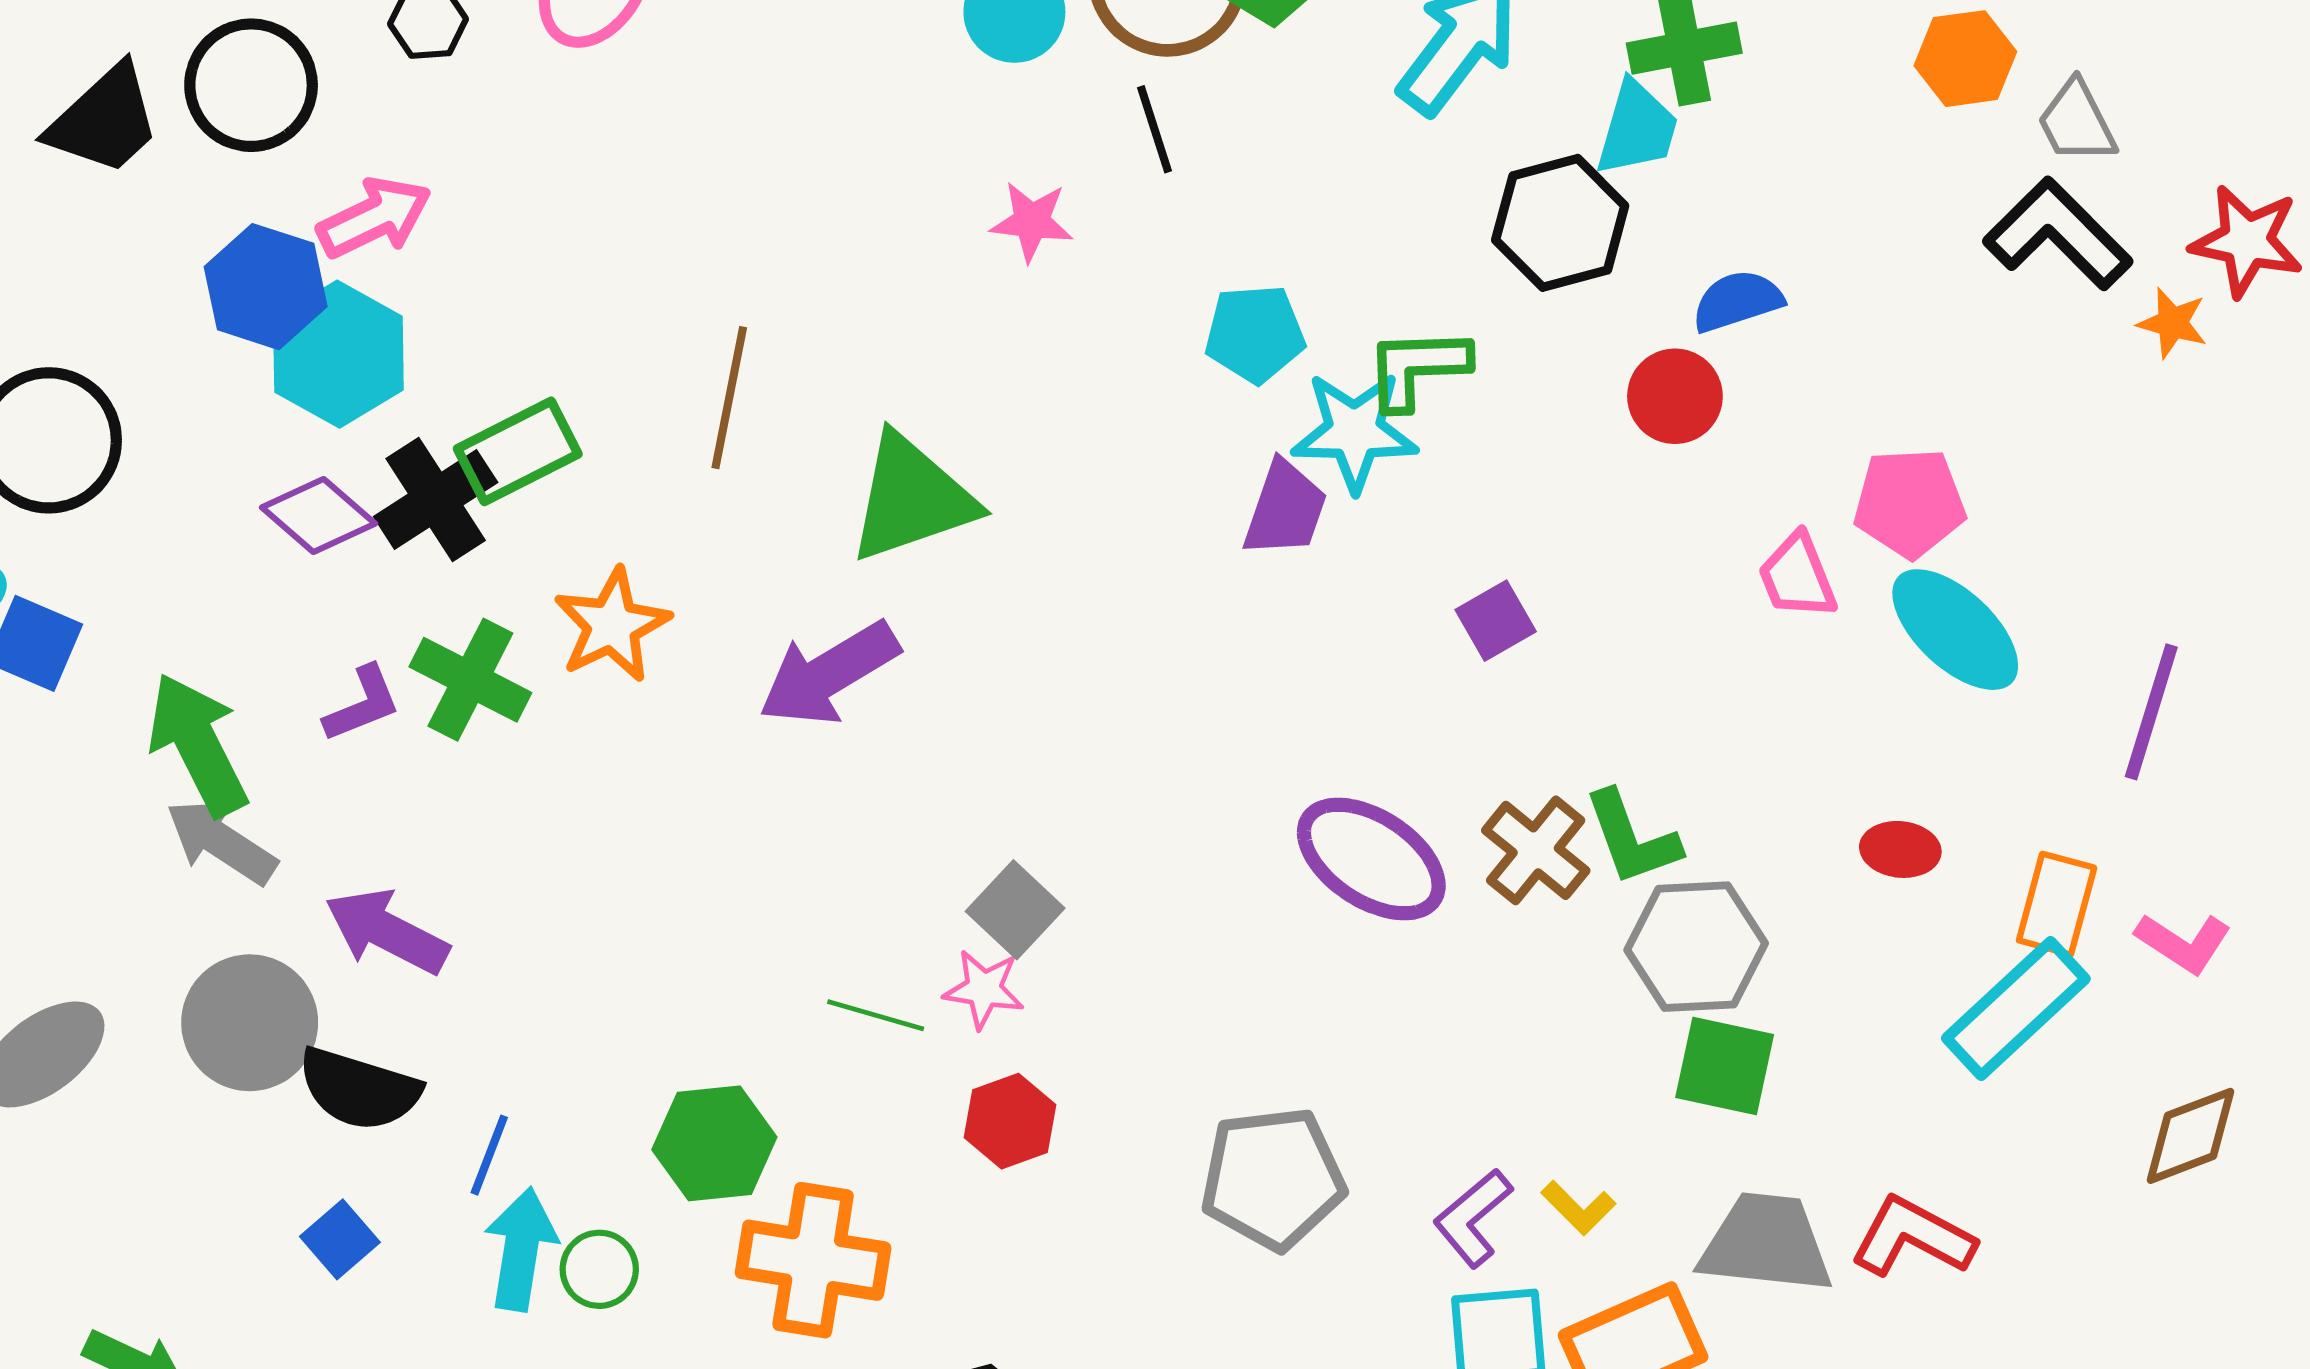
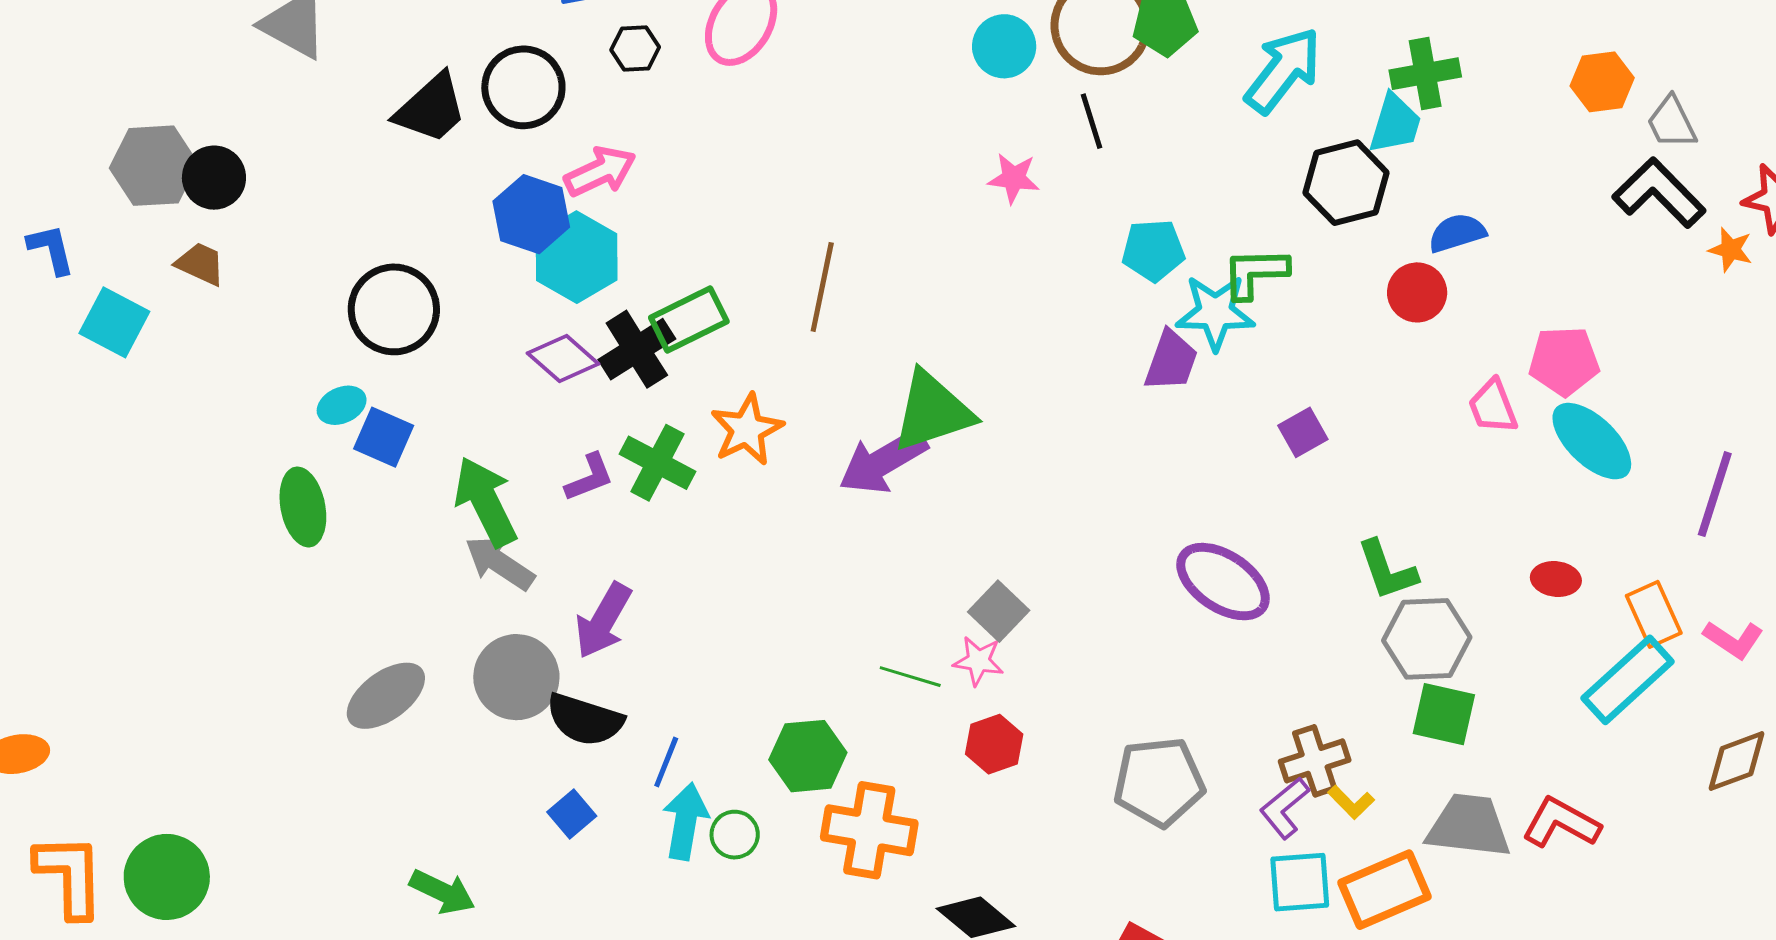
green triangle: (912, 498) -> (932, 411), moved
brown cross: (1536, 850) -> (1315, 761), moved, turned 32
orange rectangle: (2057, 904) -> (1654, 614), turned -40
purple arrow: (387, 931) -> (603, 621), turned -88

